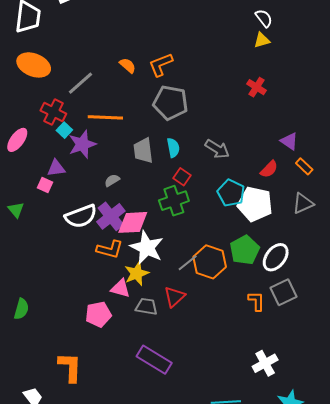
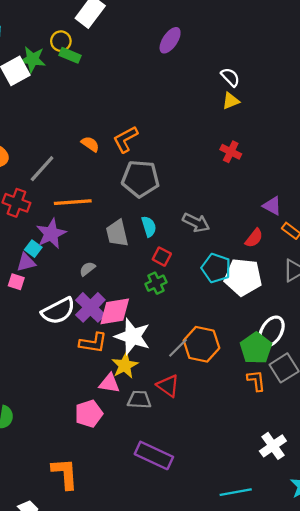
cyan square: (64, 130) -> (33, 249), moved
green cross: (174, 201) -> (156, 283), size x0.7
green pentagon: (245, 250) -> (256, 348), moved
red triangle: (174, 297) -> (168, 386), turned -35

